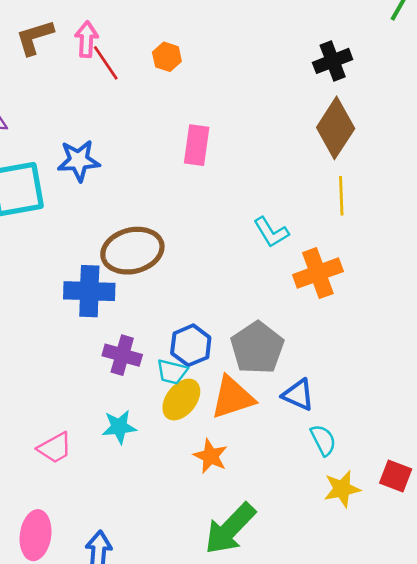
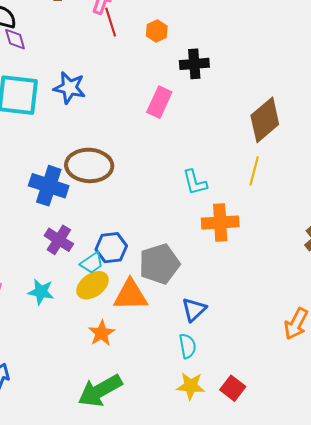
black cross: (333, 61) -> (194, 64), moved
cyan trapezoid: (172, 372) -> (92, 263), turned -65
blue triangle: (298, 395) -> (194, 310), moved, turned 36

